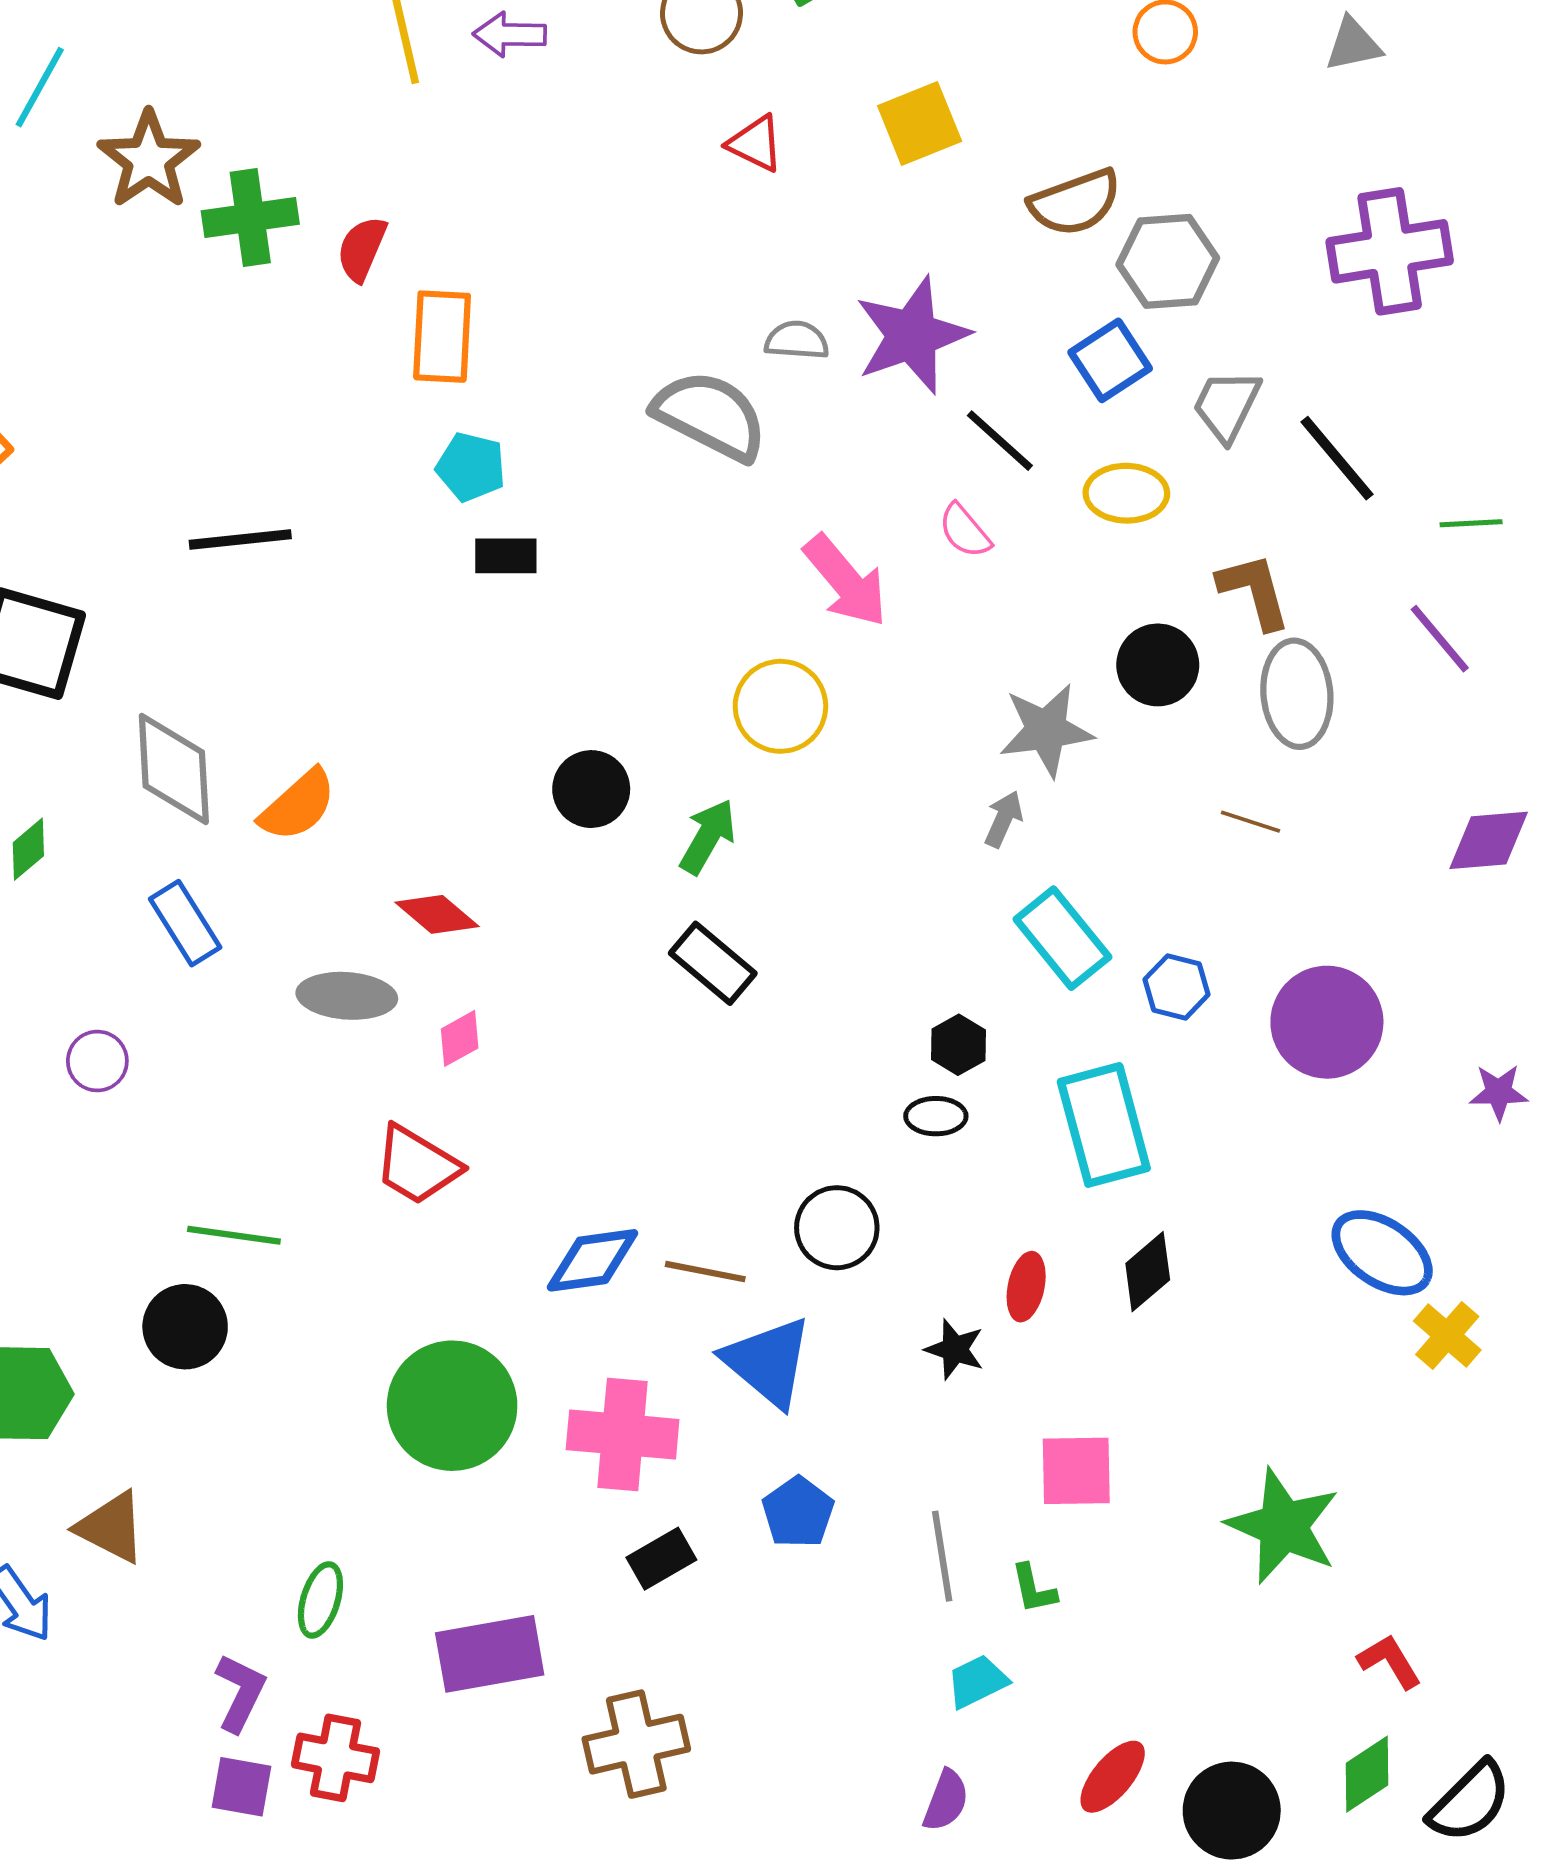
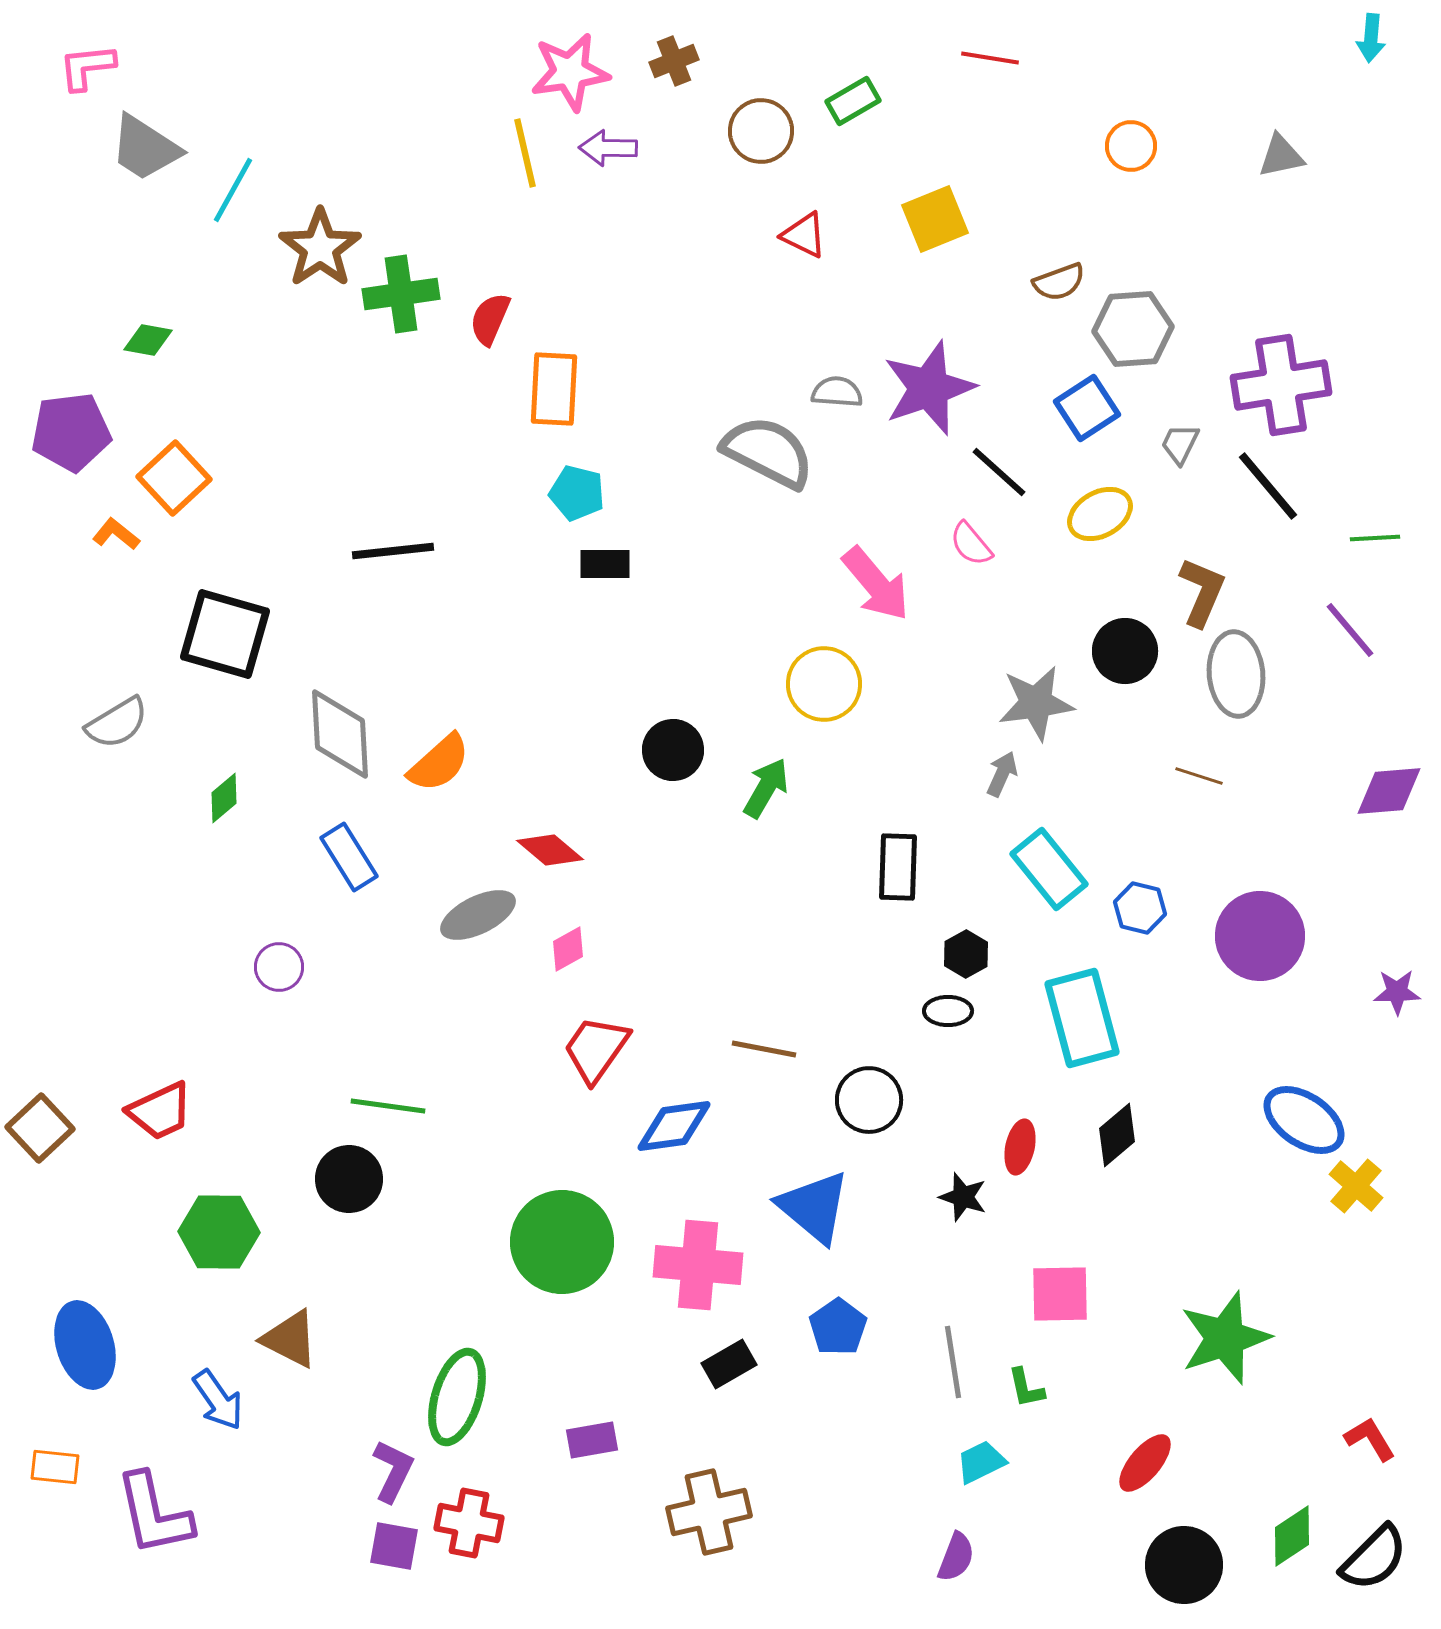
brown semicircle: (1075, 202) -> (1059, 282), size x0.7
purple cross: (1390, 251) -> (1281, 385), moved
gray trapezoid: (1227, 405) -> (1180, 444), size x0.7
yellow ellipse: (1126, 493) -> (1100, 514), turned -30
brown L-shape: (1254, 591) -> (1202, 592), turned 38
black rectangle: (713, 963) -> (898, 867), moved, turned 52
gray ellipse: (347, 996) -> (478, 915), turned -30
red trapezoid: (417, 1165) -> (596, 1049), moved, turned 94
brown line: (705, 1272) -> (764, 1049), moved
green star: (1283, 1526) -> (1225, 1338), turned 30
green ellipse: (320, 1600) -> (457, 1397), size x1.6
purple rectangle: (490, 1654) -> (592, 1440), size x0.6
red L-shape: (1390, 1661) -> (1370, 1439), moved
red ellipse: (1113, 1777) -> (1145, 1463), moved

